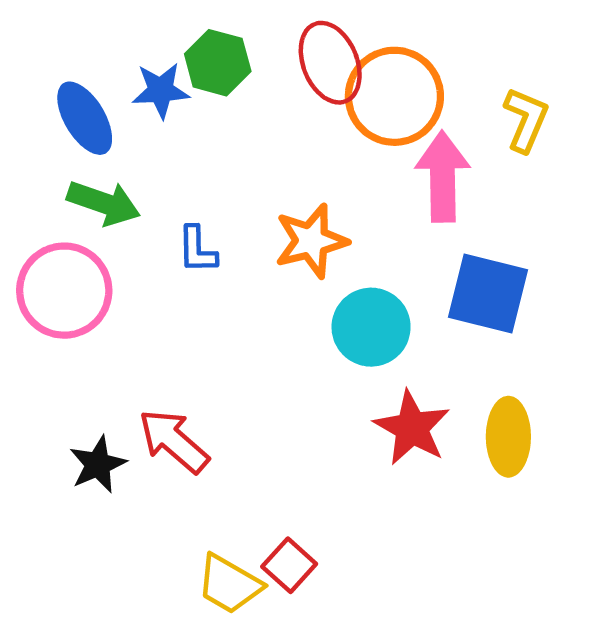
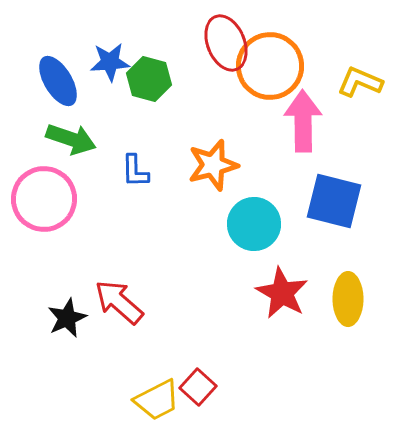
green hexagon: (218, 63) -> (149, 79), moved
yellow L-shape: (526, 120) -> (360, 82), turned -90
yellow trapezoid: (229, 584) -> (157, 400), turned -57

